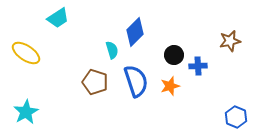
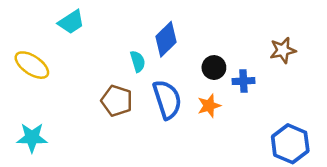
cyan star: (26, 112) -> (32, 138), turned 30
blue hexagon: (236, 117) -> (290, 144), size x1.4

